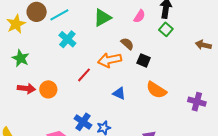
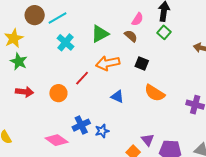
green triangle: (102, 18) -> (100, 34), moved
yellow star: (16, 24) -> (14, 38), moved
brown semicircle: (127, 44) -> (131, 36), moved
orange circle: (48, 89) -> (58, 93), moved
blue cross: (83, 122) -> (81, 125), turned 30

